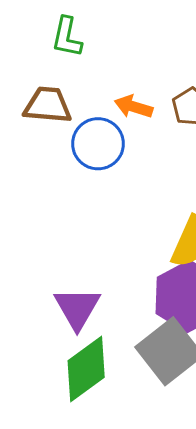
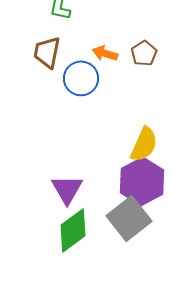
brown trapezoid: (48, 105) -> (47, 52), turned -84

